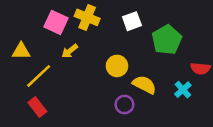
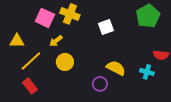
white square: (132, 21) -> (106, 27), moved
green pentagon: (167, 40) -> (148, 16), moved
yellow circle: (117, 66) -> (65, 62), moved
cyan cross: (183, 90) -> (147, 72), turned -32

